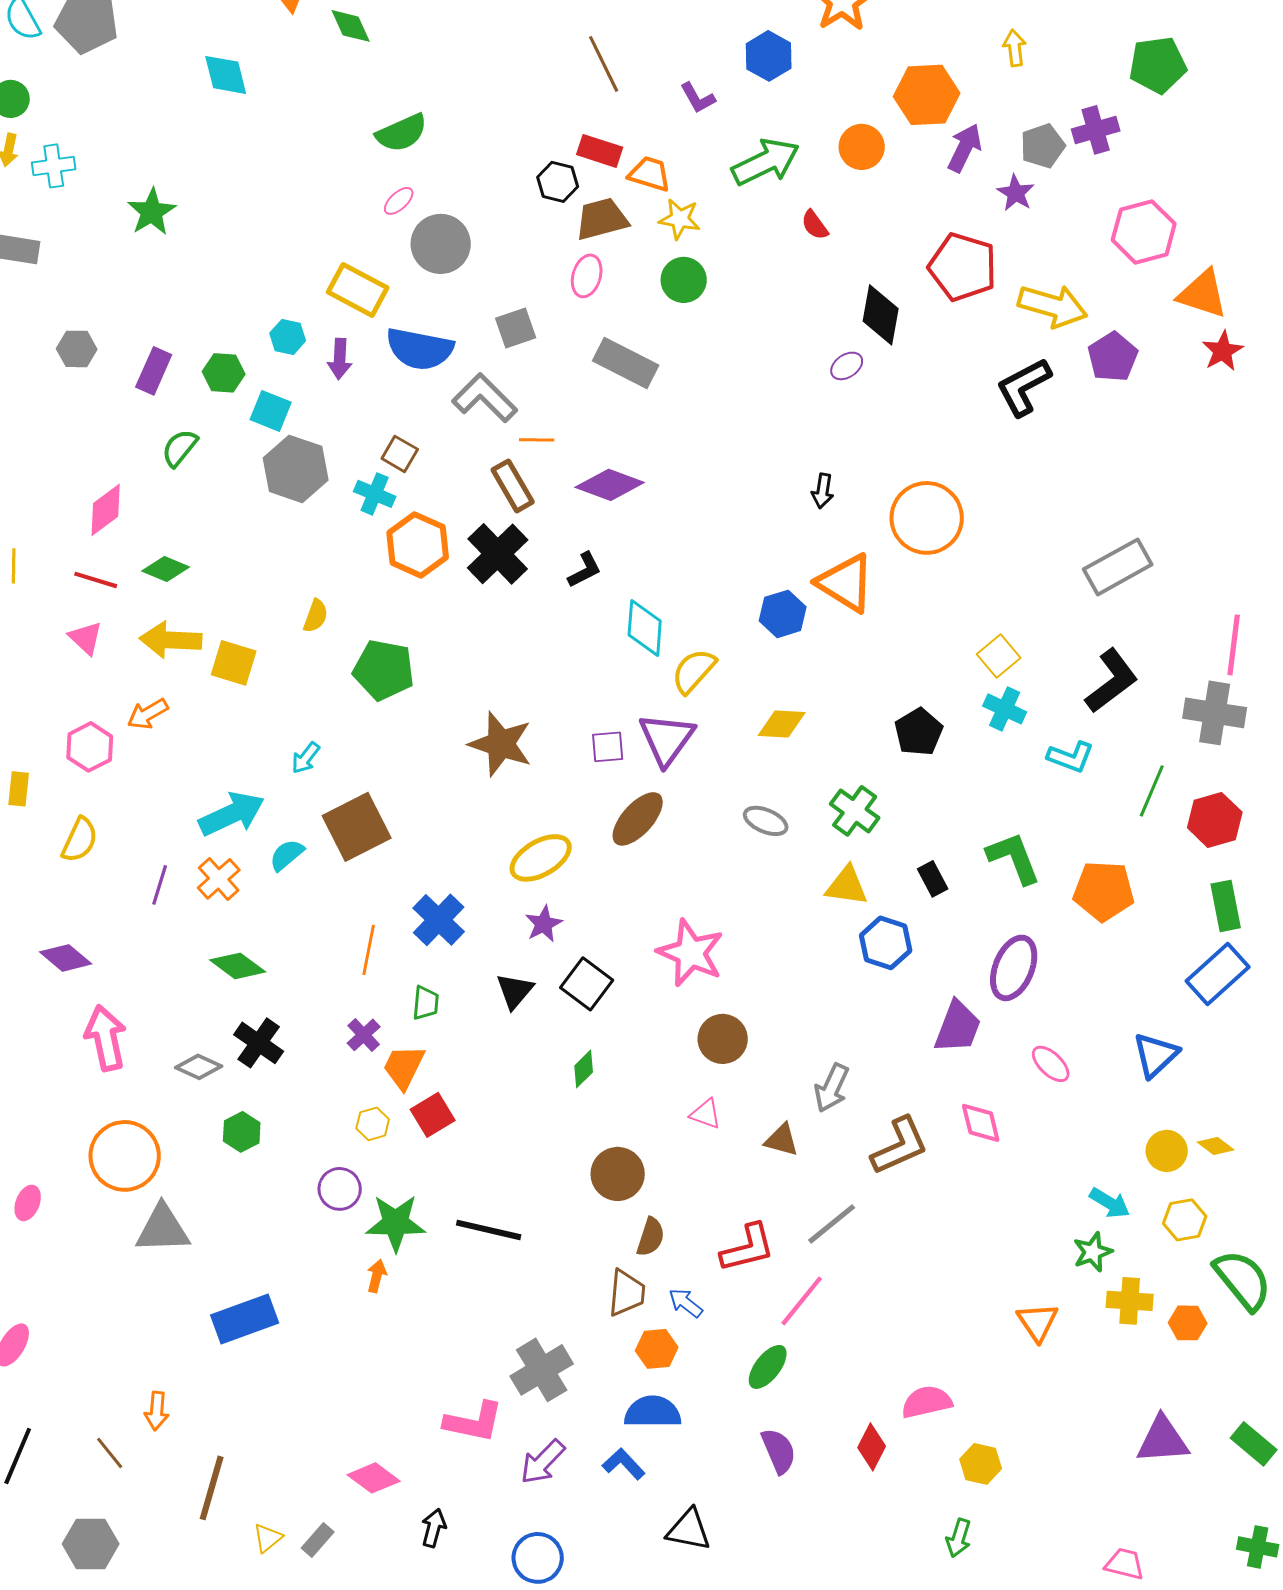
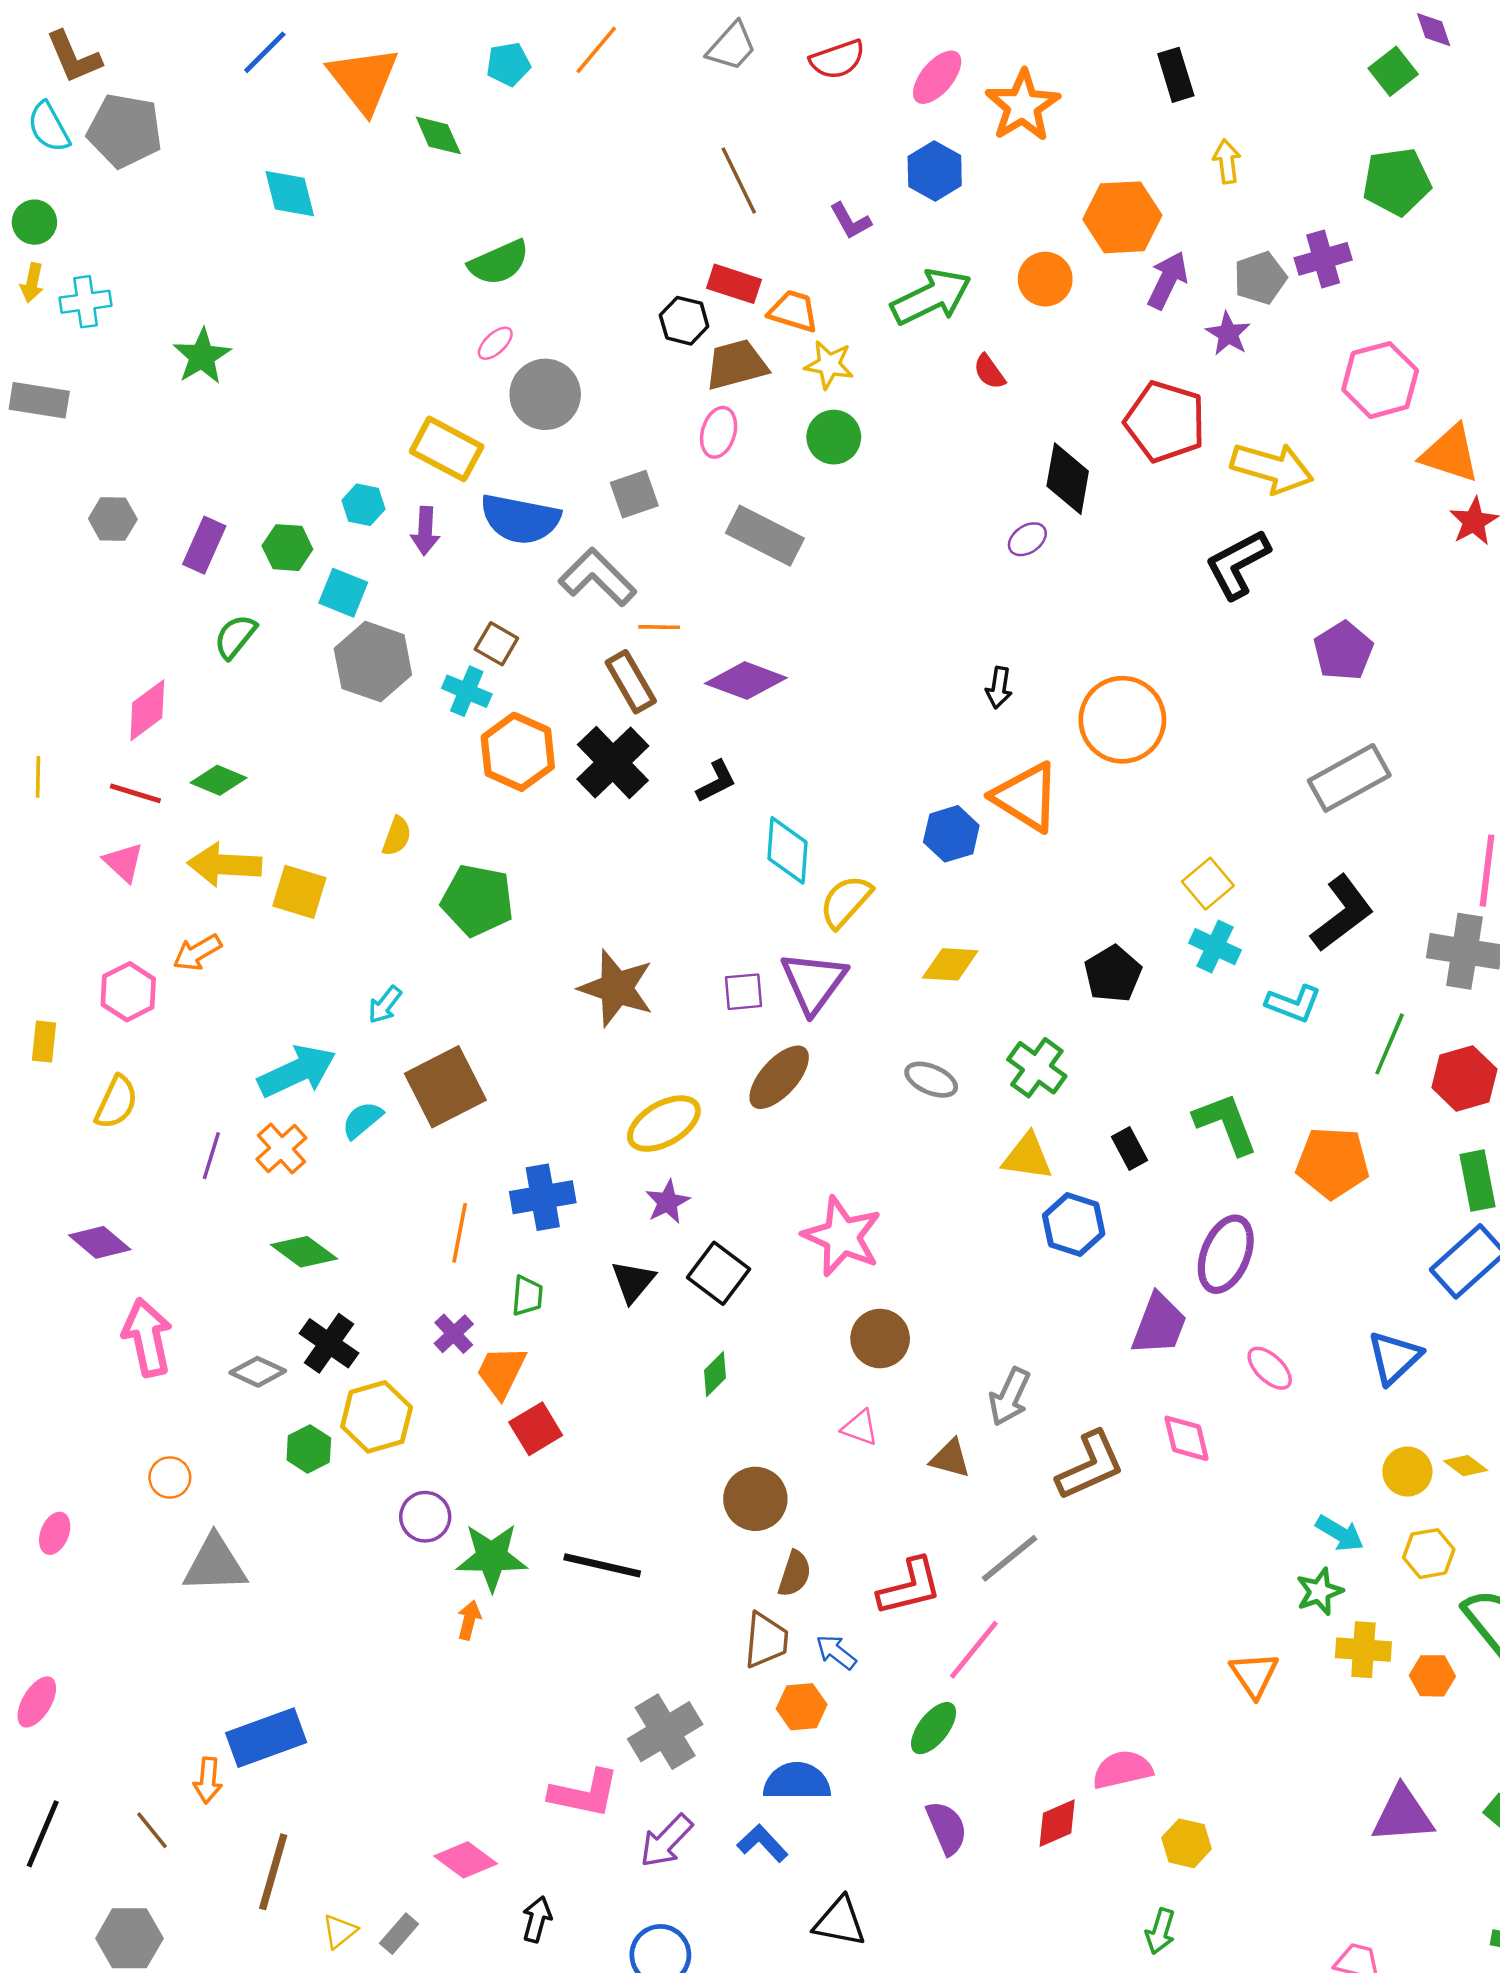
purple pentagon: (1113, 357) -> (1343, 651), moved
blue cross: (439, 920) -> (543, 1197), turned 36
yellow hexagon: (373, 1124) -> (377, 1417), moved, size x1.8
orange circle: (125, 1156) -> (170, 1477), size x0.5
blue rectangle: (245, 1319) -> (266, 1738), moved
red diamond: (872, 1447) -> (1057, 1823), turned 39

